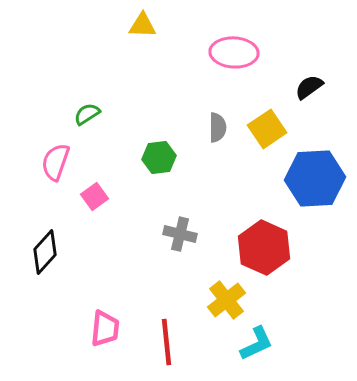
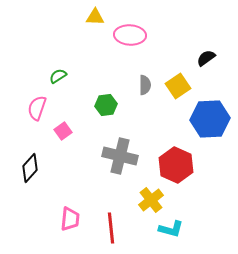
pink ellipse: (234, 52) -> (130, 35), moved
gray cross: (180, 234) -> (120, 156), size x1.6
cyan L-shape: (257, 344) -> (171, 229), turned 40

